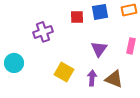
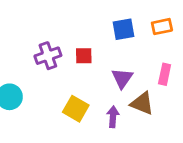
red square: (77, 17) -> (84, 56), moved
brown triangle: (114, 79) -> (142, 103), moved

